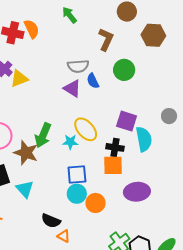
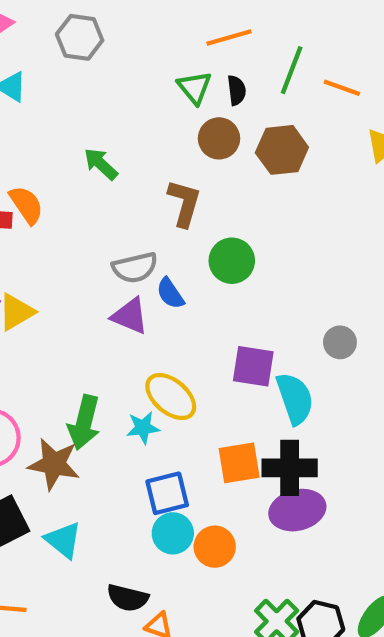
brown hexagon: (153, 35) -> (282, 150), moved
black cross: (115, 147) -> (290, 468), moved, size x1.4

